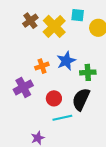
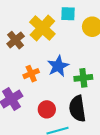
brown cross: (30, 21) -> (16, 40), moved
black semicircle: (81, 99) -> (77, 109), turned -30

